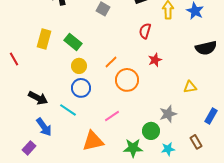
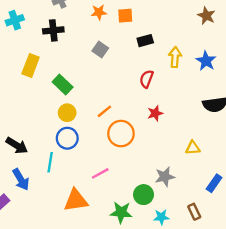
yellow rectangle: (44, 39) -> (31, 66), moved
cyan line: (68, 110) -> (50, 162), turned 60

